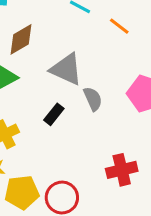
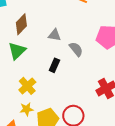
gray triangle: (66, 69) -> (55, 35), size x0.6

